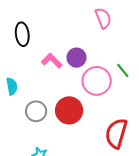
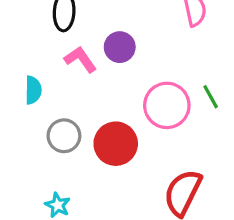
purple circle: (76, 58) -> (120, 47), moved
pink L-shape: (52, 61) -> (80, 59), moved

